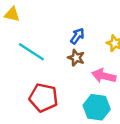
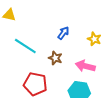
brown star: (76, 58) -> (55, 58), moved

